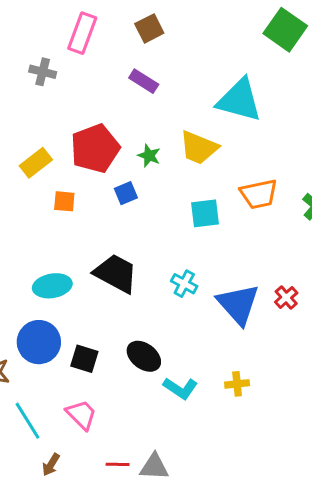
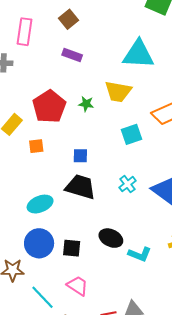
blue square: (126, 193) -> (80, 156), moved, turned 35
cyan cross: (184, 284) -> (127, 184), turned 36

